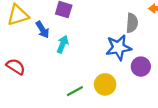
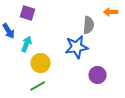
purple circle: (141, 67) -> (98, 75), moved
yellow circle: (105, 84) -> (41, 63), moved

